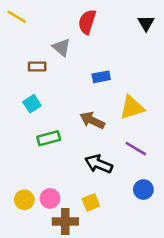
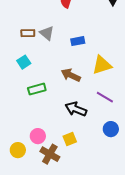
gray triangle: (61, 47) -> (47, 33), moved
yellow circle: (24, 200) -> (18, 150), moved
brown cross: (65, 222) -> (50, 154), turned 30

